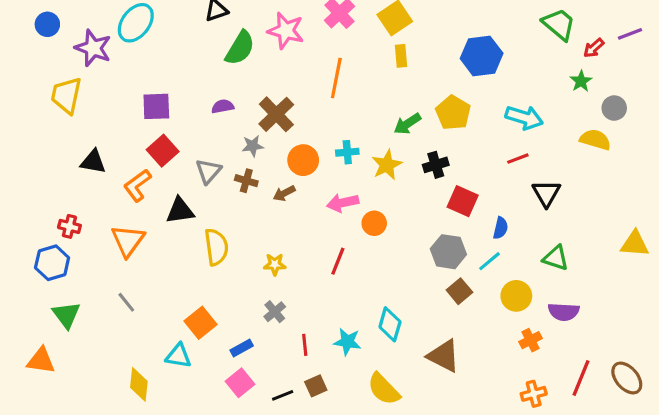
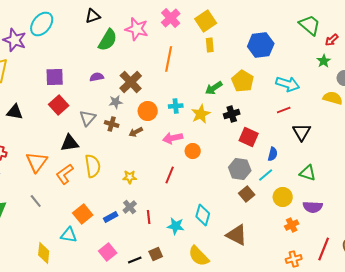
orange L-shape: (137, 185) -> (65, 174), moved
red line: (305, 345) -> (149, 217), moved
blue rectangle: (242, 348) -> (111, 217), moved

